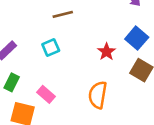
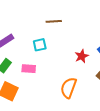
pink rectangle: (46, 94) -> (29, 69), moved, turned -48

